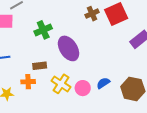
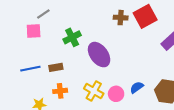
brown cross: (92, 14) -> (121, 18), turned 32
brown rectangle: (40, 66) -> (56, 67), moved

